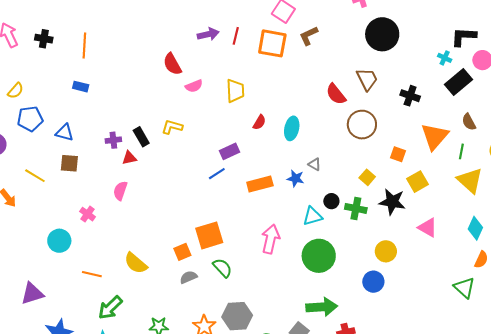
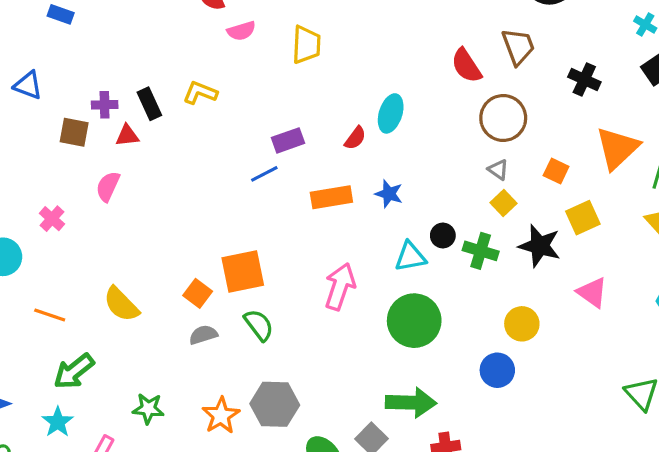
red semicircle: (259, 122) -> (355, 138), moved
brown square: (69, 163) -> (74, 132), moved
gray triangle: (315, 164) -> (498, 170), moved
orange square: (182, 252) -> (198, 293), turned -36

